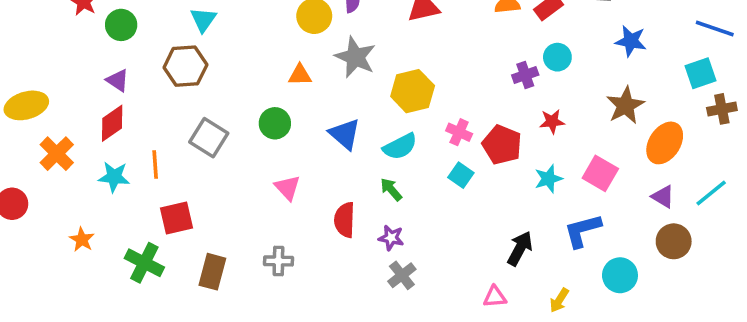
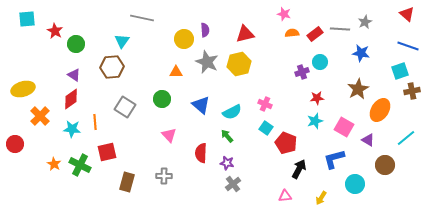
yellow hexagon: (413, 91) -> (239, 64), moved
red pentagon: (502, 145) -> (286, 143), moved
cyan star: (548, 179) -> (315, 121), moved
purple triangle: (663, 197) -> (368, 140), moved
green cross: (144, 263) -> (80, 165), moved

